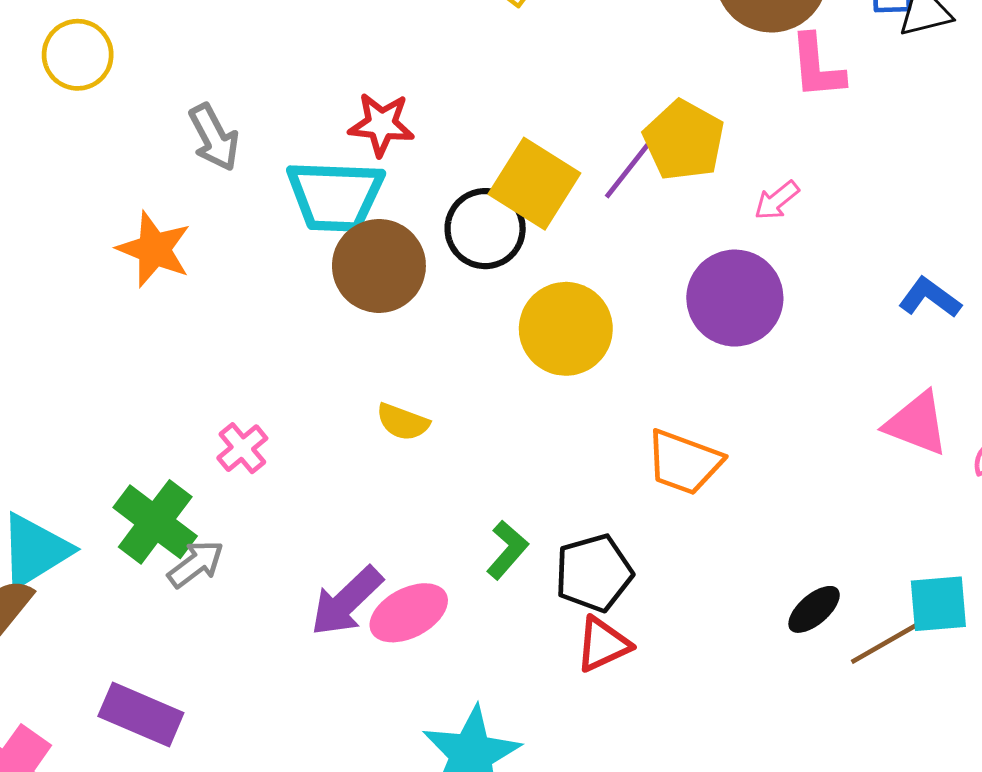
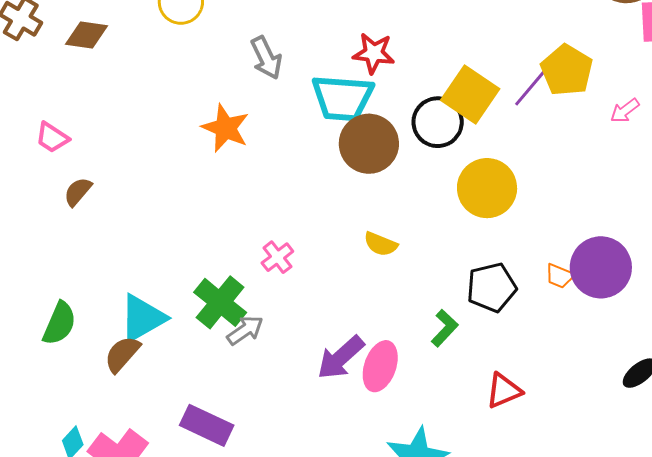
purple circle: (735, 298) -> (601, 267), moved
orange trapezoid: (684, 462) -> (560, 276), size x0.6
black pentagon: (594, 573) -> (492, 287), moved
pink ellipse: (409, 613) -> (380, 366), turned -45

